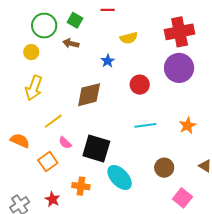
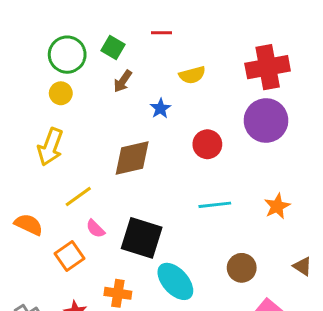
brown arrow: (71, 43) -> (123, 81), moved, turned -70
yellow circle: (31, 52) -> (61, 93), moved

